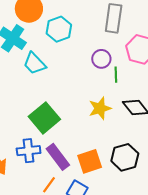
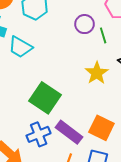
orange square: (90, 161) -> (101, 128), turned -30

